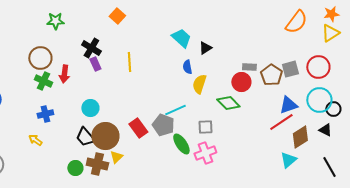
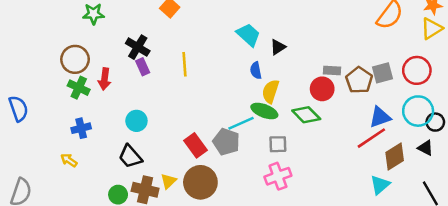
brown circle: (105, 136) -> (200, 182), moved
green ellipse: (181, 144) -> (264, 111), moved, turned -35

